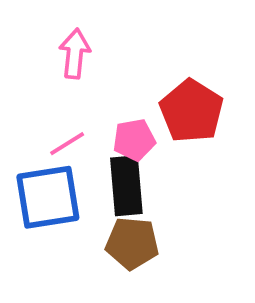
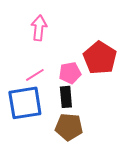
black rectangle: (126, 186) -> (66, 97), size x0.7

